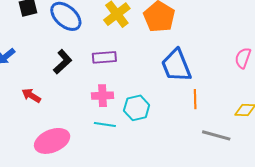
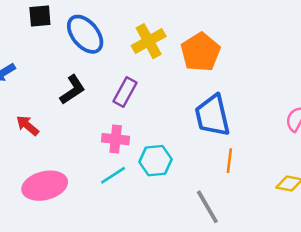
purple rectangle: (104, 57) -> (125, 92), turned -65
cyan line: (105, 125) -> (113, 175), turned -50
gray line: (216, 135) -> (207, 207), moved, turned 36

